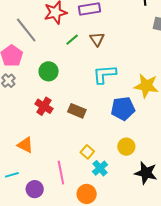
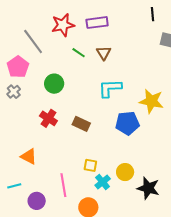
green line: (72, 40) -> (79, 53), turned 72
yellow circle: (126, 147) -> (125, 172), moved
yellow square: (87, 152) -> (90, 165), turned -32

